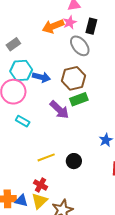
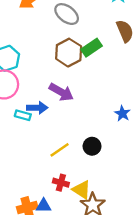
blue arrow: (41, 77) -> (37, 108), moved
green rectangle: (79, 99) -> (92, 48), moved
yellow triangle: (39, 201) -> (82, 190), moved, turned -30

